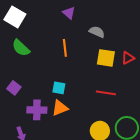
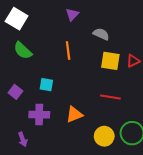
purple triangle: (69, 13) -> (72, 14), turned 32
cyan square: (59, 88) -> (46, 85), moved
orange triangle: (60, 108) -> (74, 115), moved

